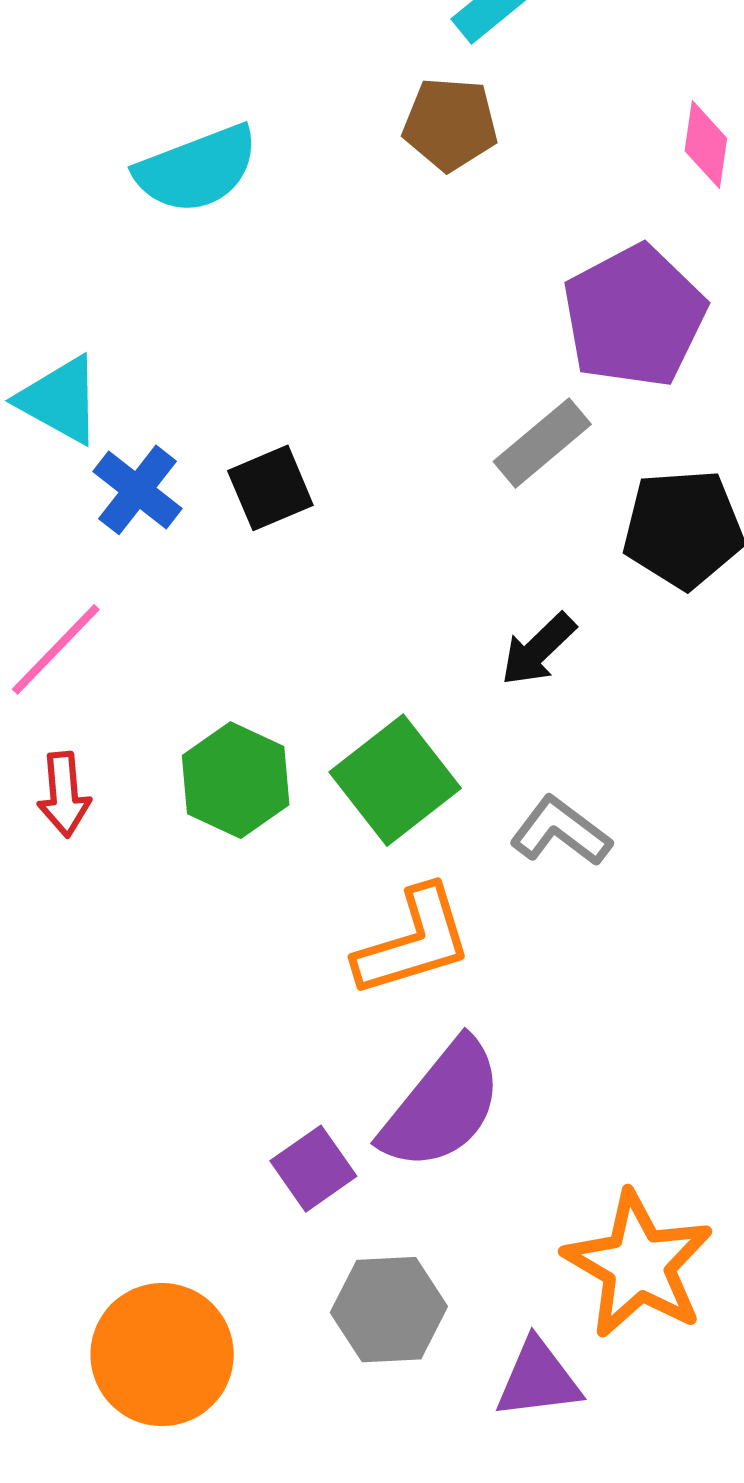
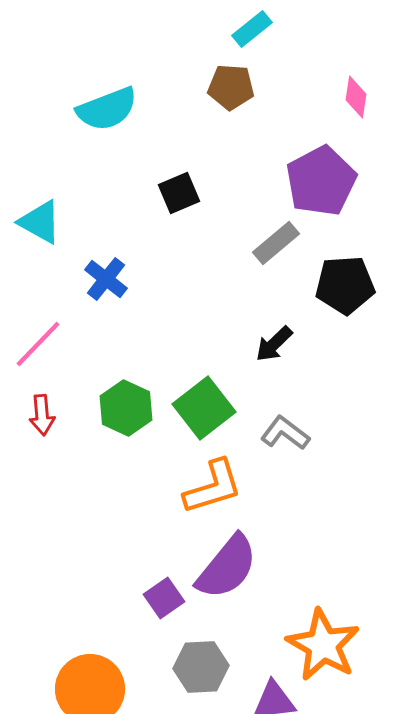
black square: (270, 488) -> (179, 193), moved
blue cross: (138, 490) -> (106, 279), moved

